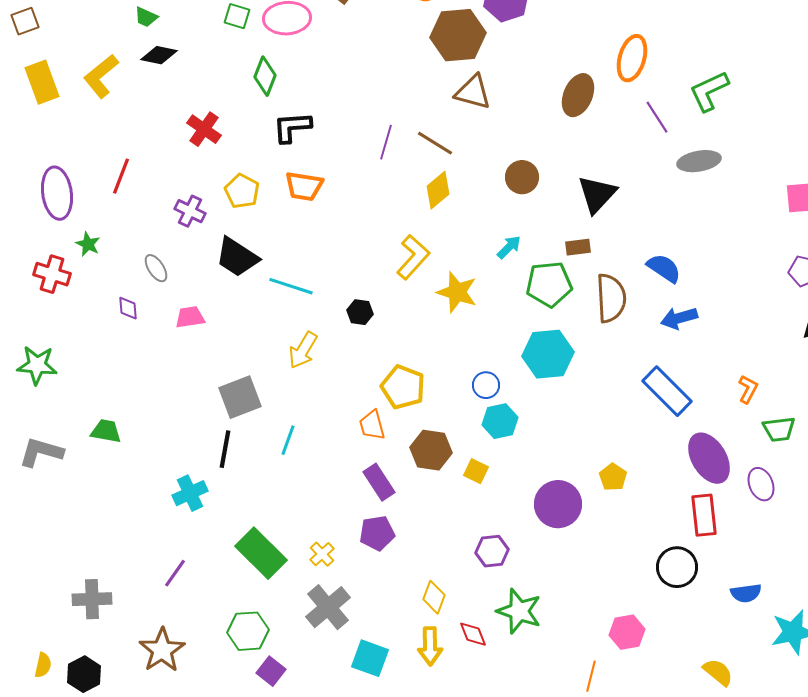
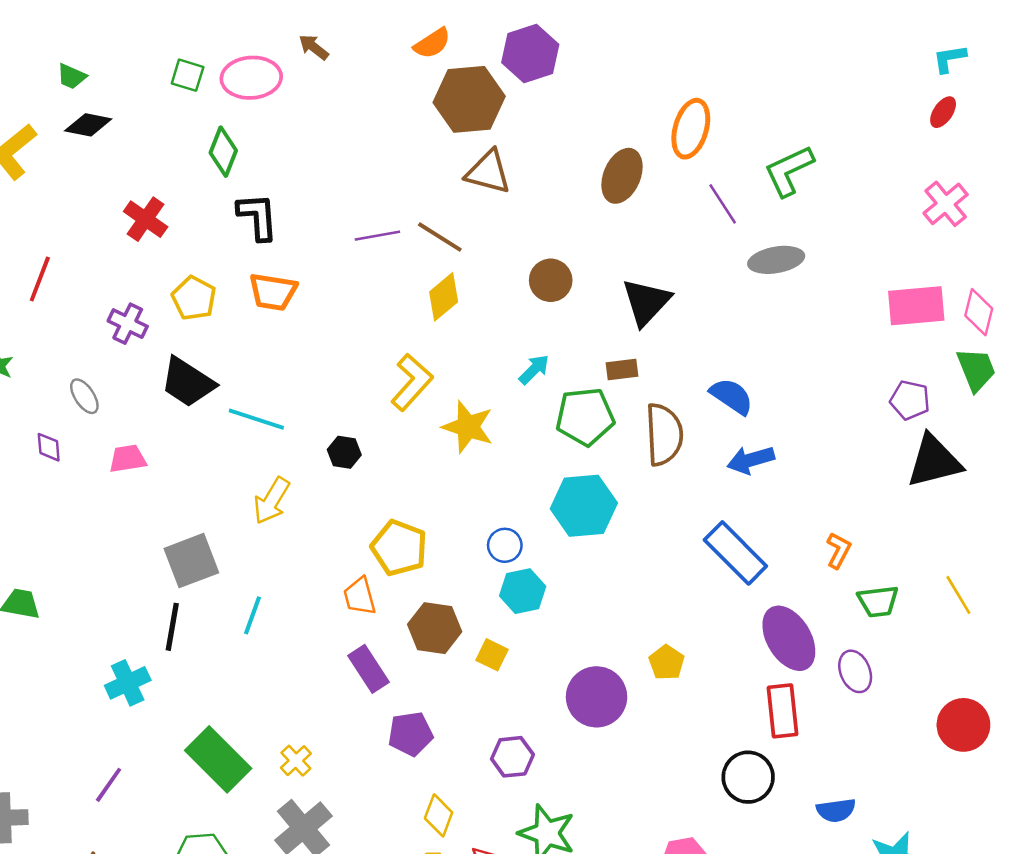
black L-shape: (292, 127) -> (258, 217), turned 90
purple line: (386, 142) -> (377, 236), turned 64
purple pentagon: (377, 533) -> (411, 734), moved

